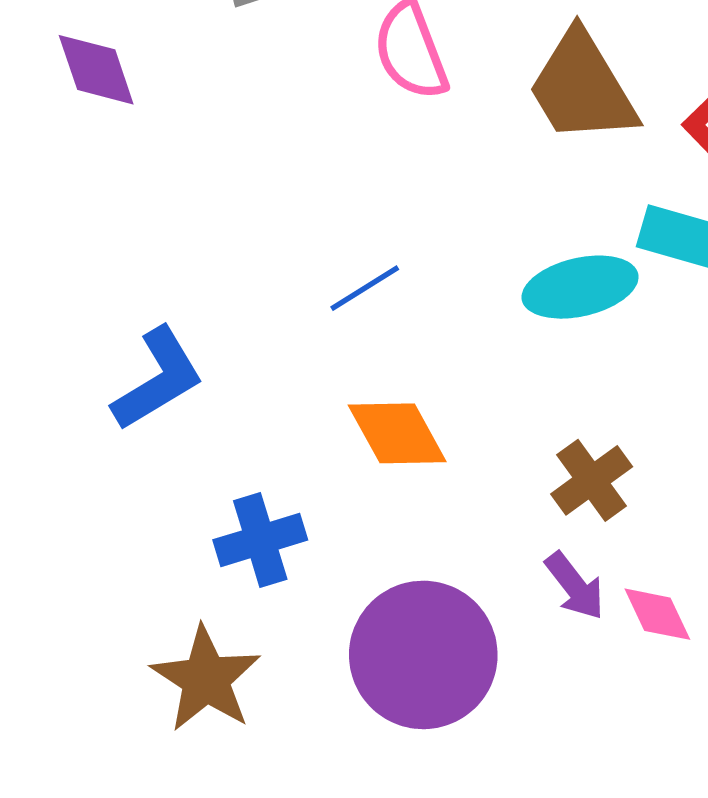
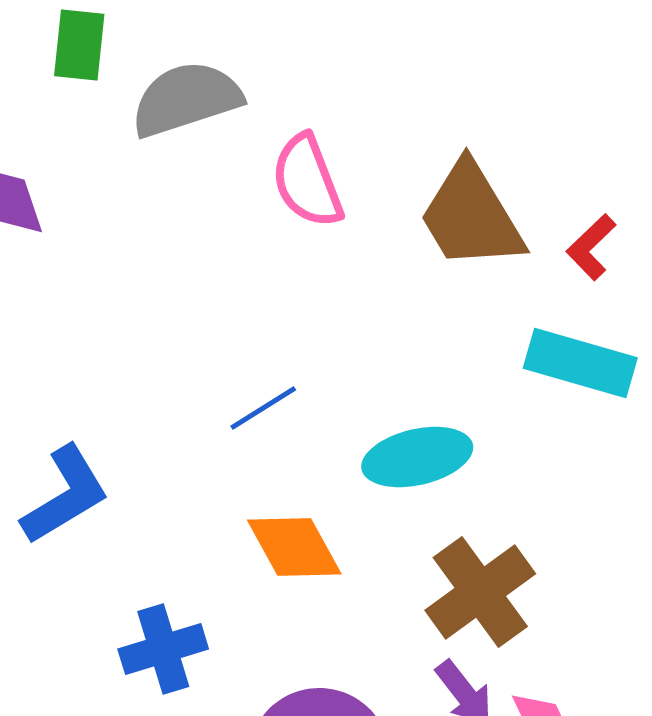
cyan ellipse: (580, 287) -> (417, 457), moved
brown cross: (592, 480) -> (480, 592), size x1.4

